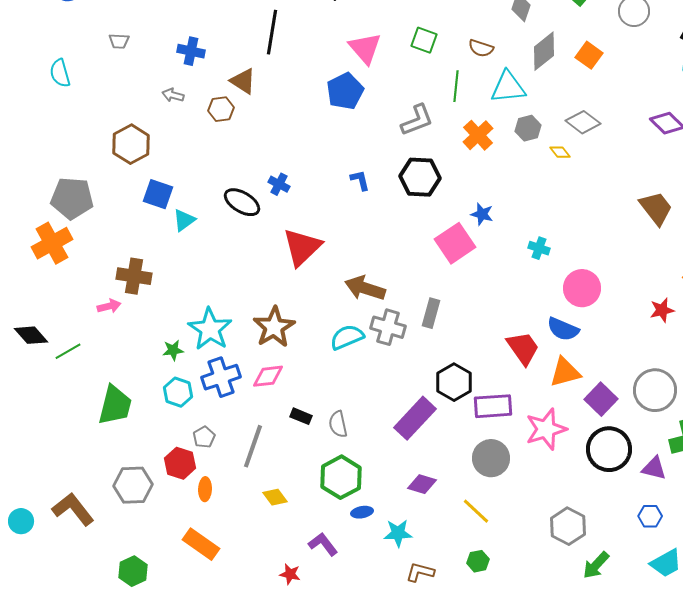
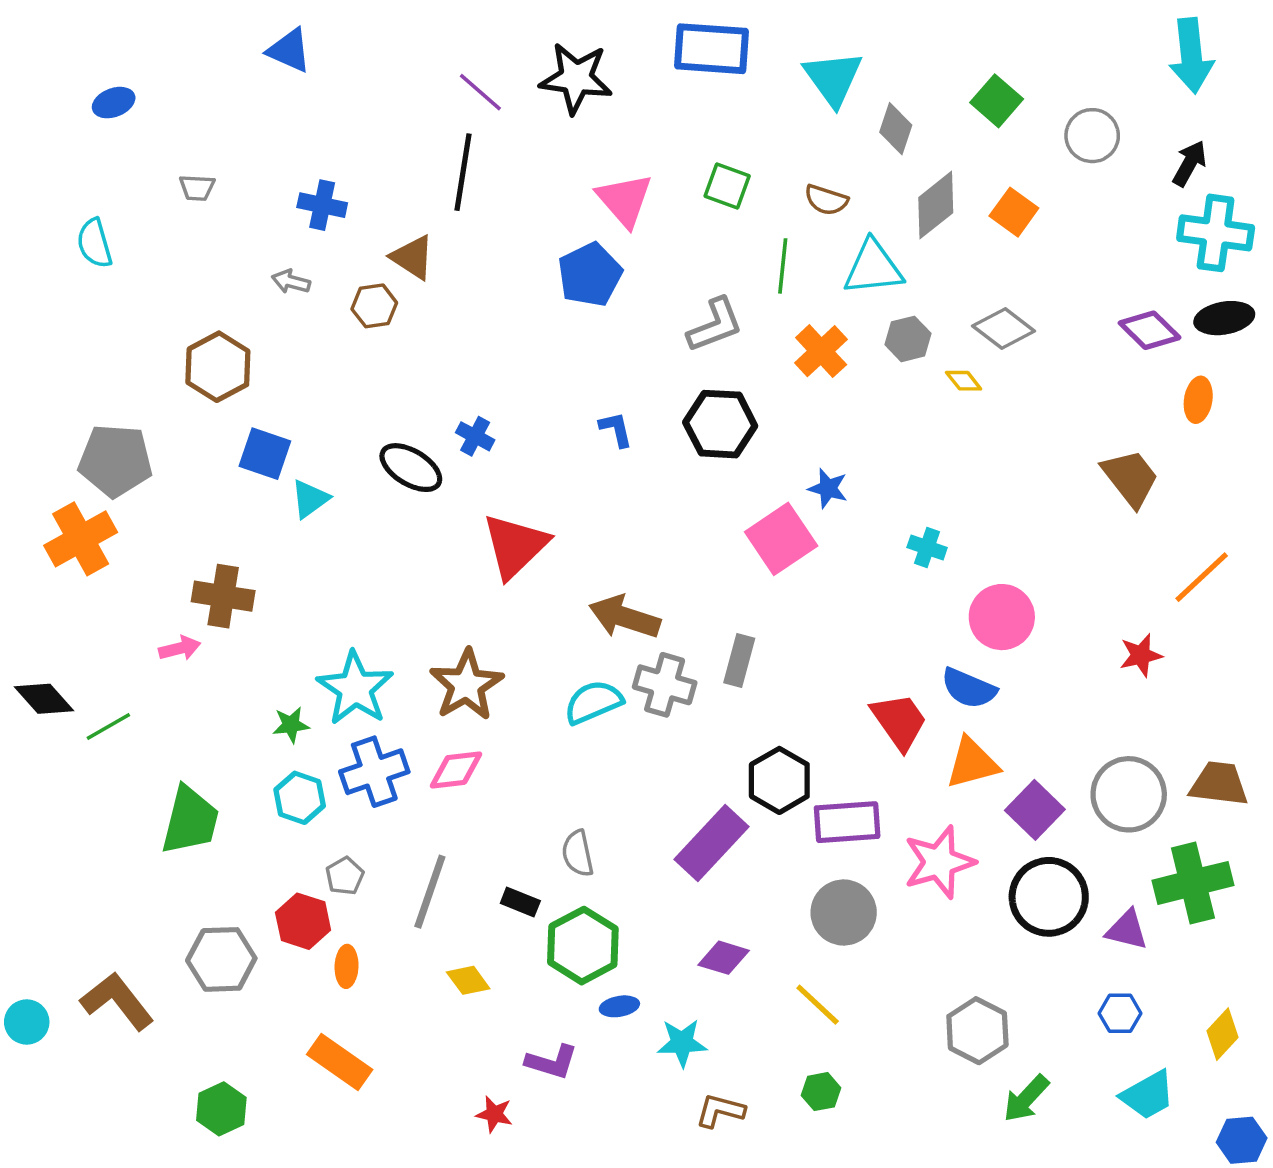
black rectangle: (301, 416) -> (520, 902), moved
purple L-shape: (323, 544) -> (552, 1062), turned 144

